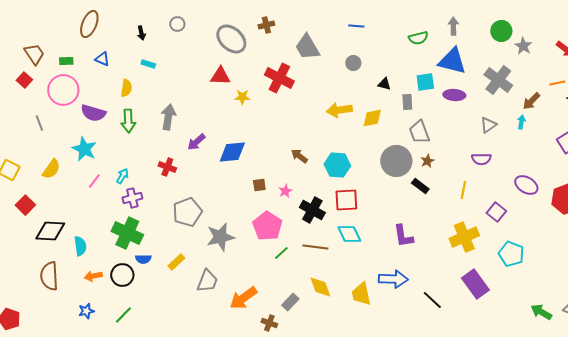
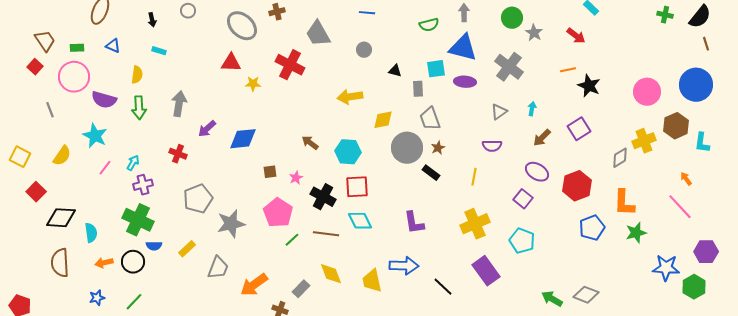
brown arrow: (531, 101) -> (542, 138), moved
yellow diamond: (372, 118) -> (383, 120), moved
purple square: (496, 212) -> (523, 199), moved

